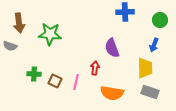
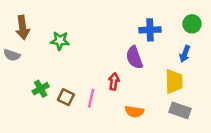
blue cross: (125, 12) -> (150, 30), moved
green star: (50, 34) -> (60, 41), size x0.7
green cross: (34, 74) -> (41, 89), turned -32
orange semicircle: (112, 93) -> (134, 112), size x0.7

